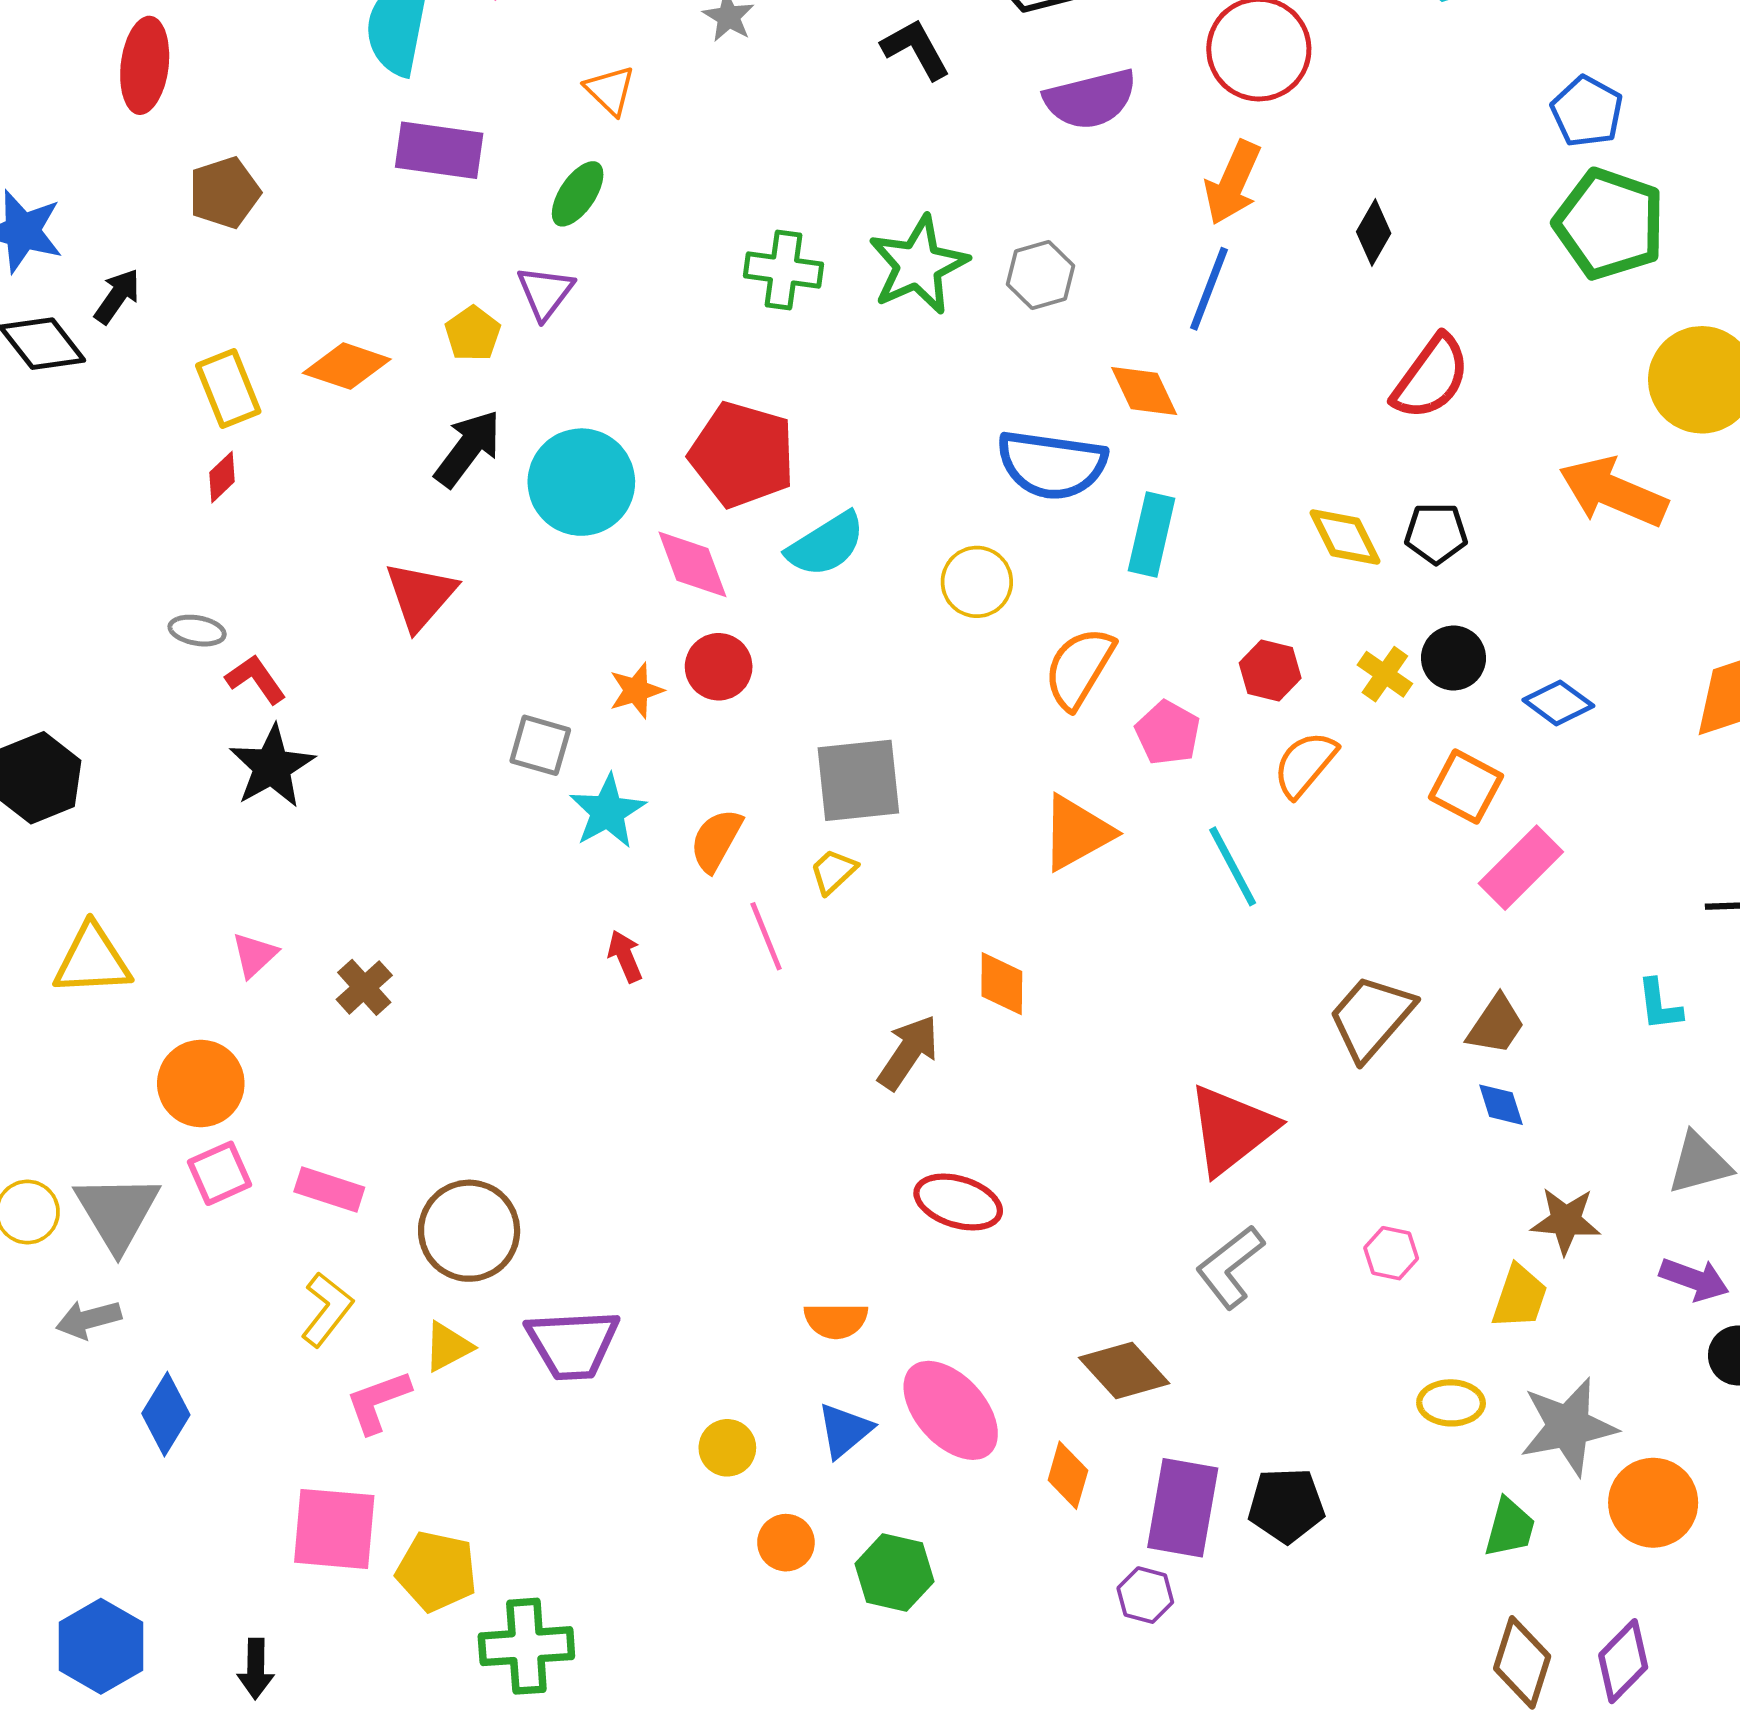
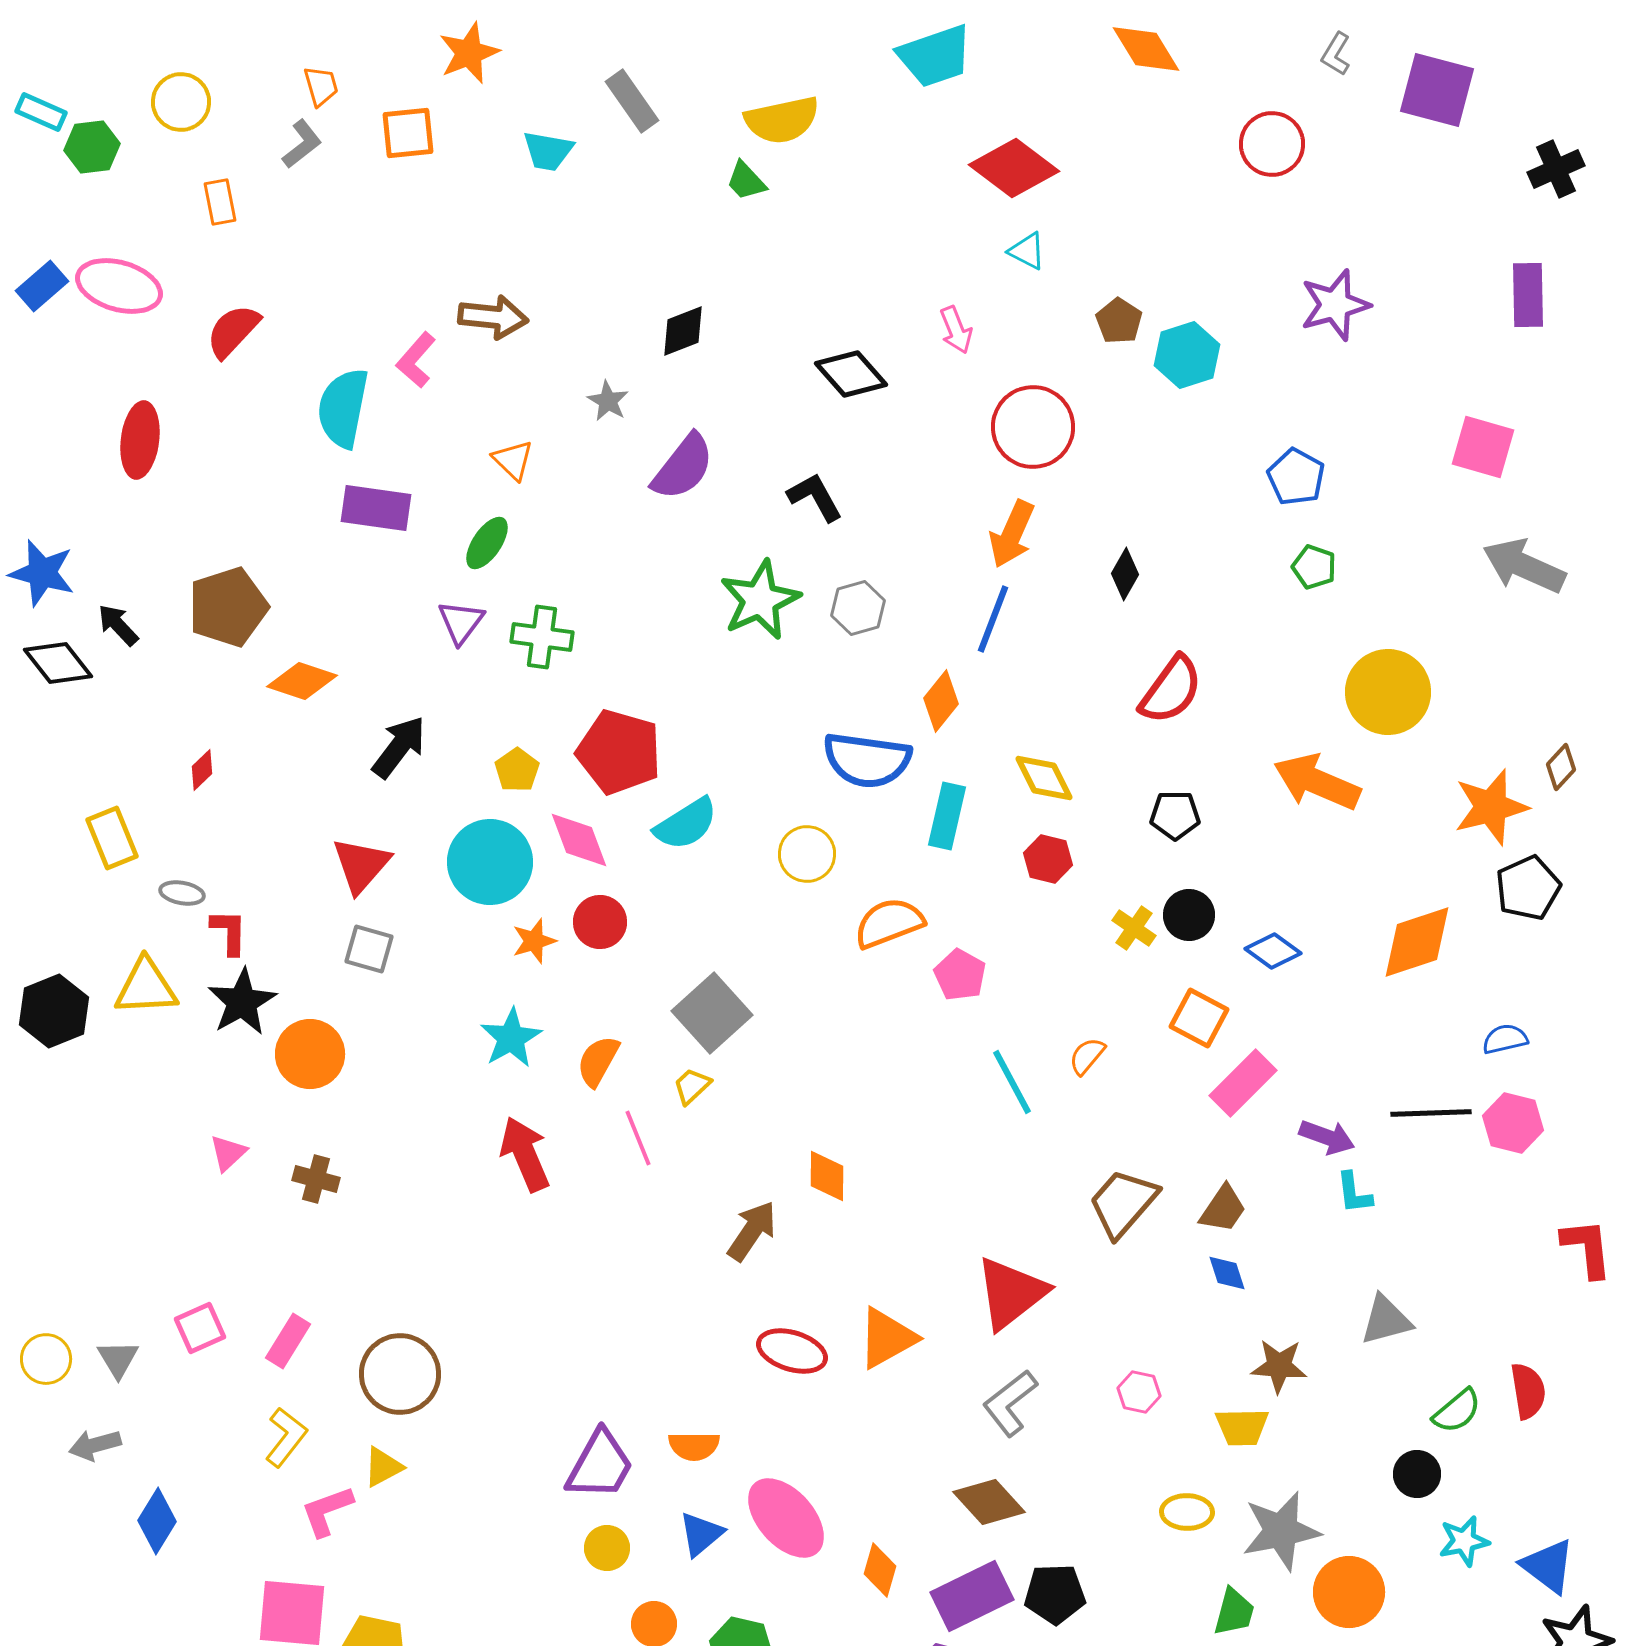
black L-shape: (916, 49) -> (815, 497), moved
purple semicircle: (1090, 99) -> (683, 467), moved, turned -38
brown pentagon: (225, 193) -> (228, 607), moved, size x1.4
green pentagon: (1609, 224) -> (1314, 567), size x0.5
green cross: (783, 270) -> (542, 637), moved
black arrow: (117, 296) -> (118, 625), turned -78
yellow pentagon: (473, 334) -> (517, 770), moved
yellow rectangle: (228, 389) -> (112, 838), moved
orange diamond: (1144, 391) -> (941, 701), turned 64
cyan circle: (581, 482) -> (490, 862), moved
yellow diamond: (1345, 537) -> (1044, 778), moved
orange semicircle: (1079, 668) -> (889, 923), turned 38
red hexagon: (1270, 670) -> (1048, 859), moved
red L-shape: (256, 679) -> (229, 932), turned 36
gray square: (540, 745) -> (369, 949), moved
orange semicircle: (1305, 764) -> (1087, 1056), moved, size x0.7
gray square: (858, 780) -> (712, 1013), turned -36
orange triangle: (1077, 833) -> (887, 1338), moved
red arrow: (625, 956) -> (525, 1154), size x1.8
yellow triangle: (92, 960) -> (146, 987), moved
brown cross: (364, 987) -> (316, 1179), turned -33
orange circle: (201, 1083) -> (310, 1054), moved
pink rectangle: (329, 1190) -> (288, 1341), turned -76
gray triangle: (117, 1212) -> (118, 1359), size x0.6
purple arrow: (1694, 1279) -> (1327, 1137), moved
yellow trapezoid: (1520, 1297) -> (1242, 1427), turned 70
purple trapezoid: (573, 1344) -> (600, 1465), moved, turned -58
brown diamond: (1124, 1370) -> (989, 1502), moved
purple rectangle: (1183, 1508) -> (972, 1596), turned 54

